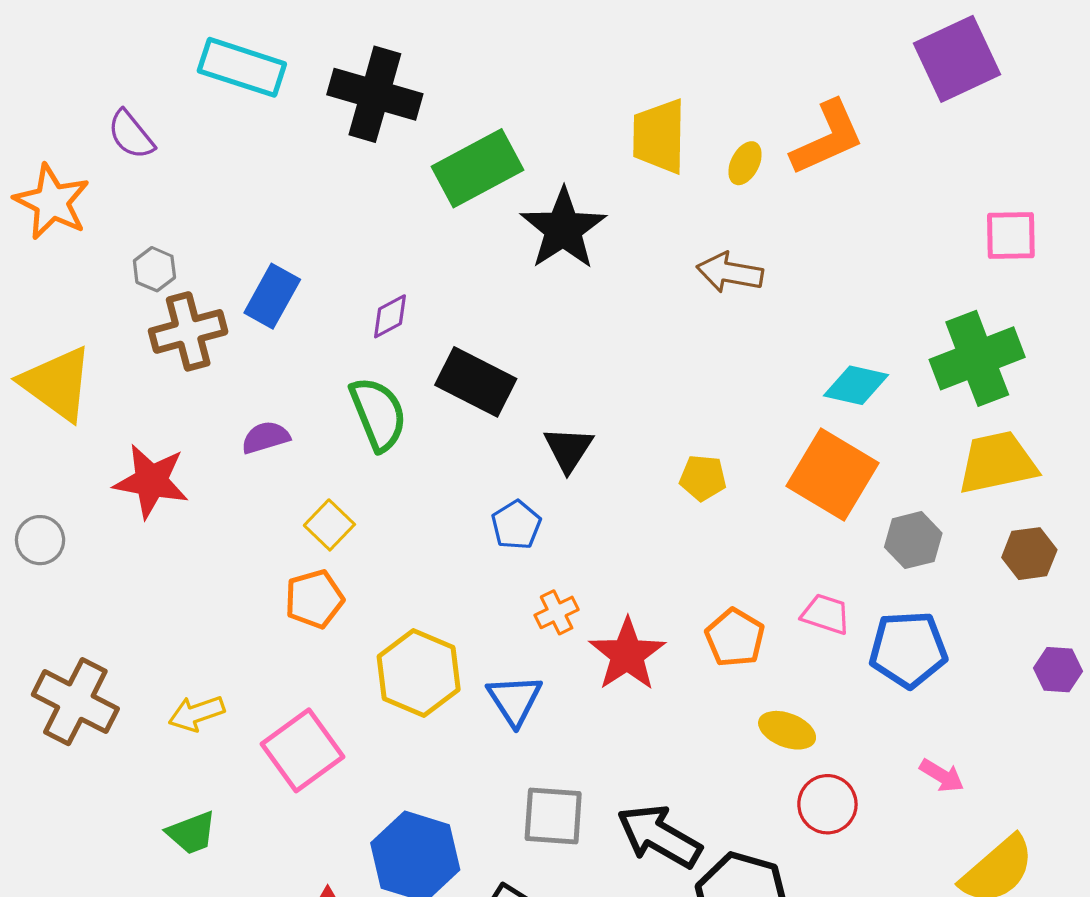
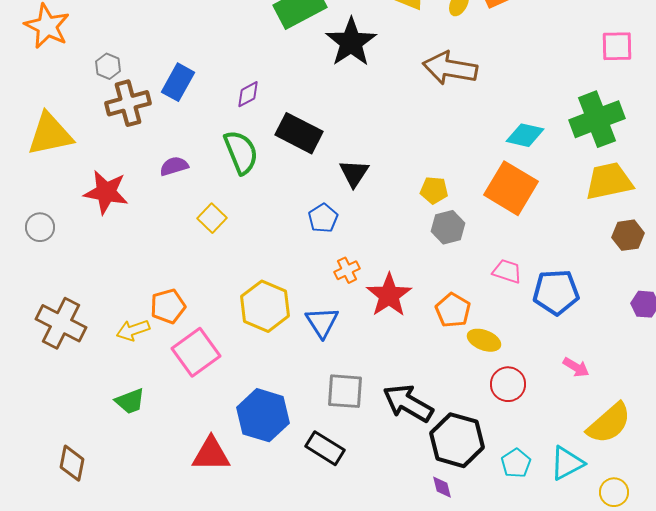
brown arrow: (730, 273) -> (450, 68), size x1.4
yellow triangle: (57, 384) -> (50, 134), turned -48
gray hexagon: (913, 540) -> (448, 227), moved
orange pentagon: (314, 599) -> (168, 306), moved
orange pentagon: (735, 638) -> (453, 310), moved

